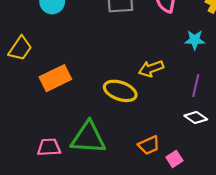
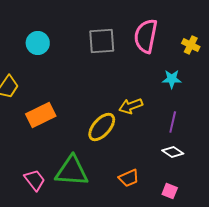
yellow ellipse: (120, 91) -> (102, 127), turned -68
pink trapezoid: (49, 147) -> (35, 180), turned 55
pink square: (174, 159) -> (170, 191), moved, turned -35

